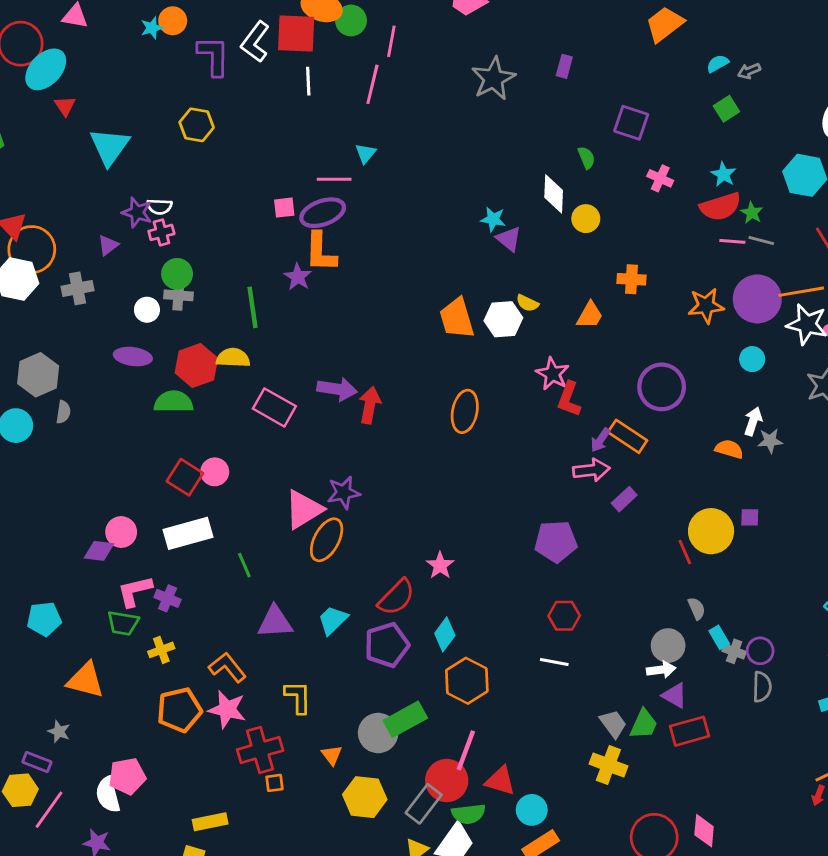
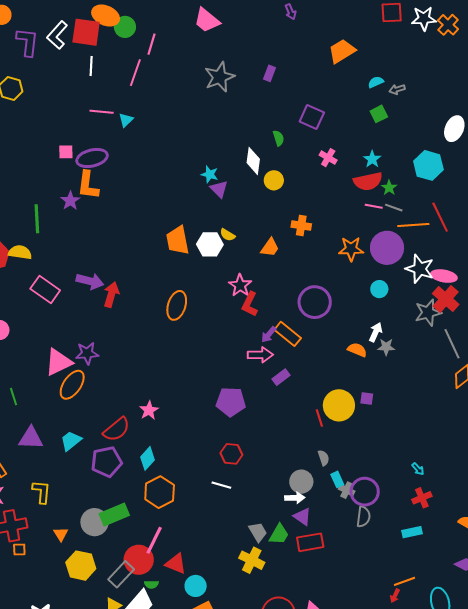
pink line: (334, 179) -> (102, 112), moved
orange line: (801, 292) -> (413, 225), moved
purple circle: (760, 651) -> (365, 492), size x1.5
green semicircle: (468, 814) -> (151, 584), size x0.6

